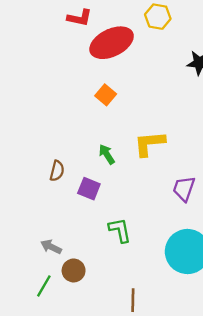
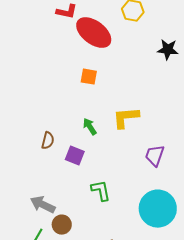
red ellipse: (112, 43) -> (94, 33), turned 63
orange square: (106, 95) -> (89, 77), turned -30
gray arrow: (51, 247) -> (43, 205), size x1.4

